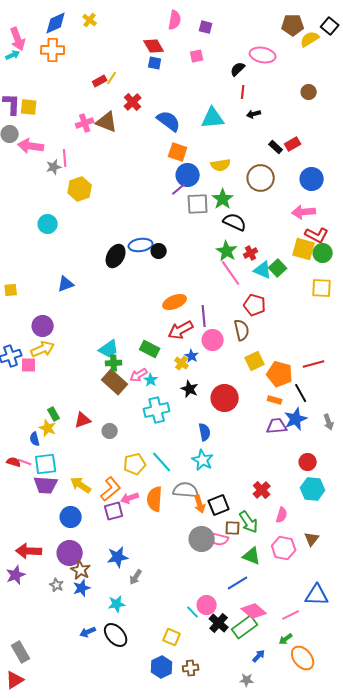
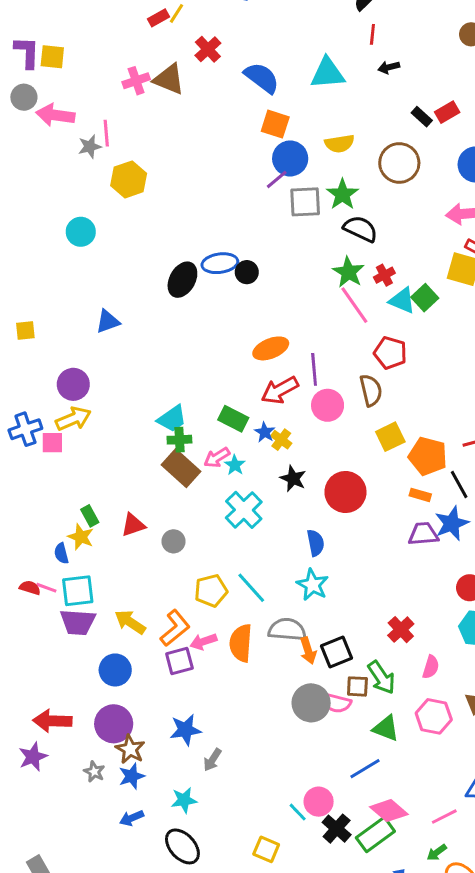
blue star: (192, 356) -> (265, 432), moved
cyan cross: (157, 410) -> (244, 510), turned -30
blue arrow: (88, 632) -> (132, 818), moved

